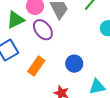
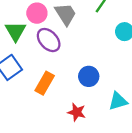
green triangle: (16, 20) -> (16, 31), turned -30

